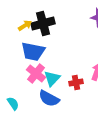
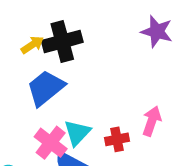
blue trapezoid: (33, 52) -> (46, 88), turned 130
pink cross: (36, 74) -> (51, 143), moved

